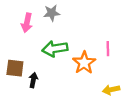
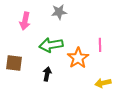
gray star: (52, 13) -> (59, 12), moved
black arrow: (33, 80) -> (47, 74), moved

